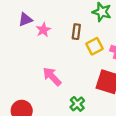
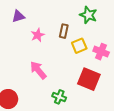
pink star: (43, 30) -> (38, 35), moved
green cross: (77, 104) -> (59, 97), turned -32

